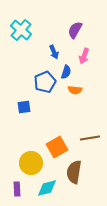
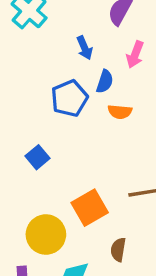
blue square: (24, 107) -> (37, 157), moved, turned -32
brown semicircle: (74, 172) -> (118, 250), size x0.6

